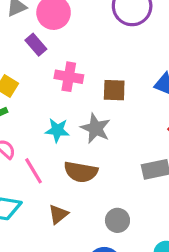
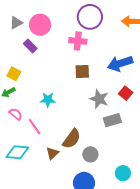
pink cross: (69, 77) -> (78, 41), moved
gray star: (96, 128) -> (99, 99), moved
brown semicircle: (81, 172) -> (72, 139), moved, turned -60

